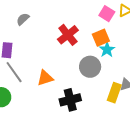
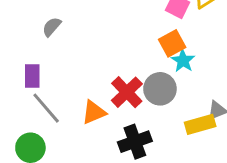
red cross: (68, 35) -> (127, 92), moved
yellow rectangle: (114, 93) -> (200, 124), turned 60

